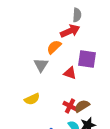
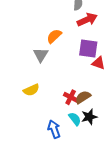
red arrow: (70, 31) -> (87, 20), moved
red triangle: (70, 73) -> (99, 63), moved

